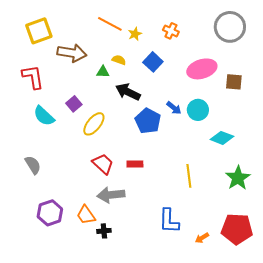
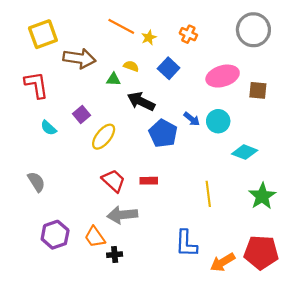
cyan semicircle: (44, 116) -> (48, 128), size x0.7
orange arrow: (202, 238) -> (223, 262), size x1.6

